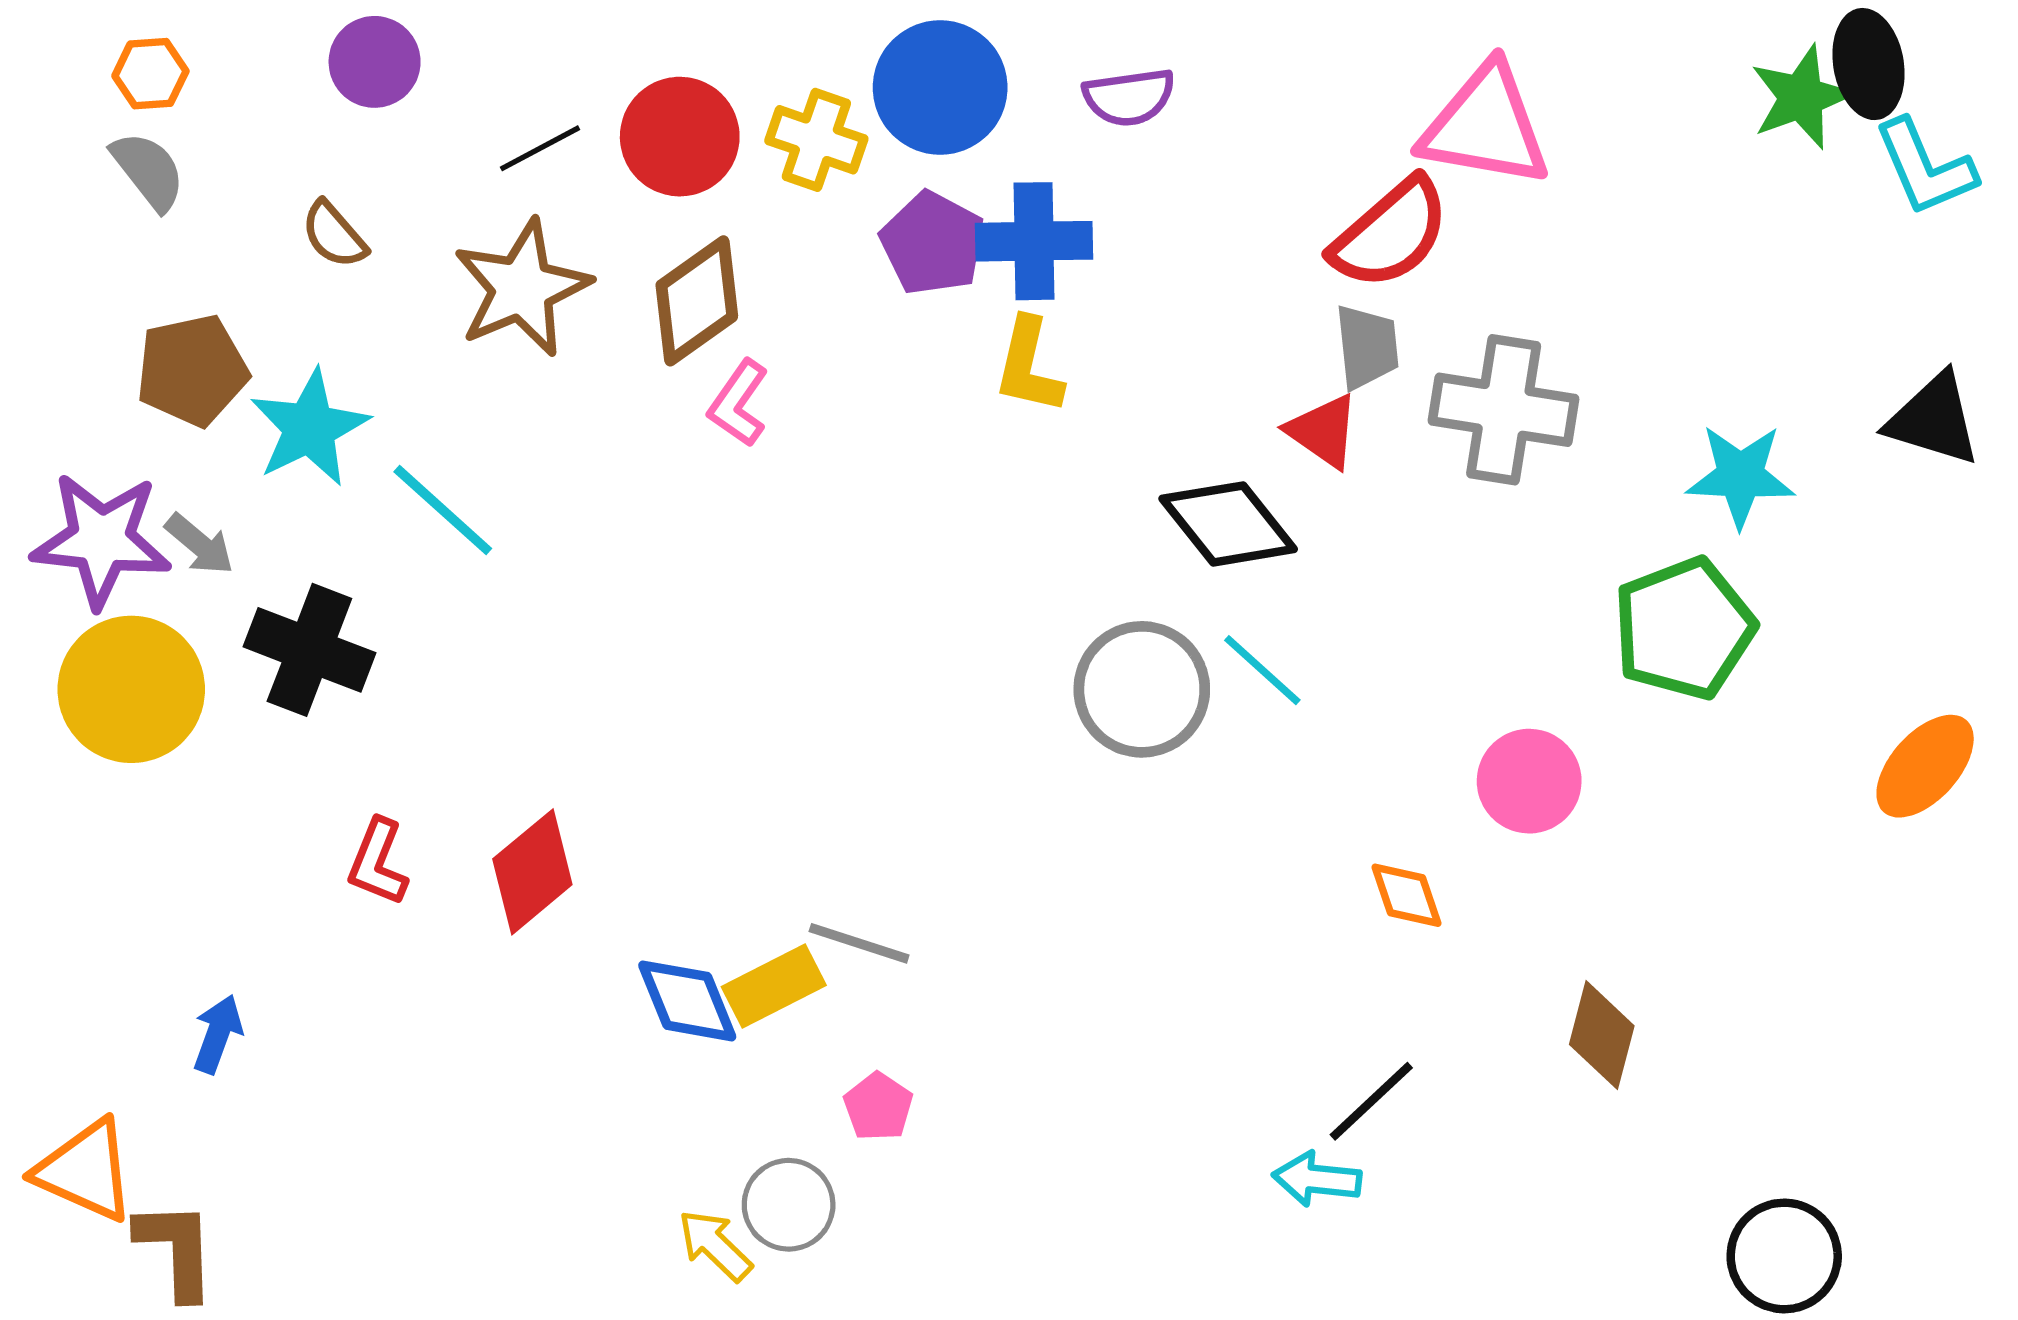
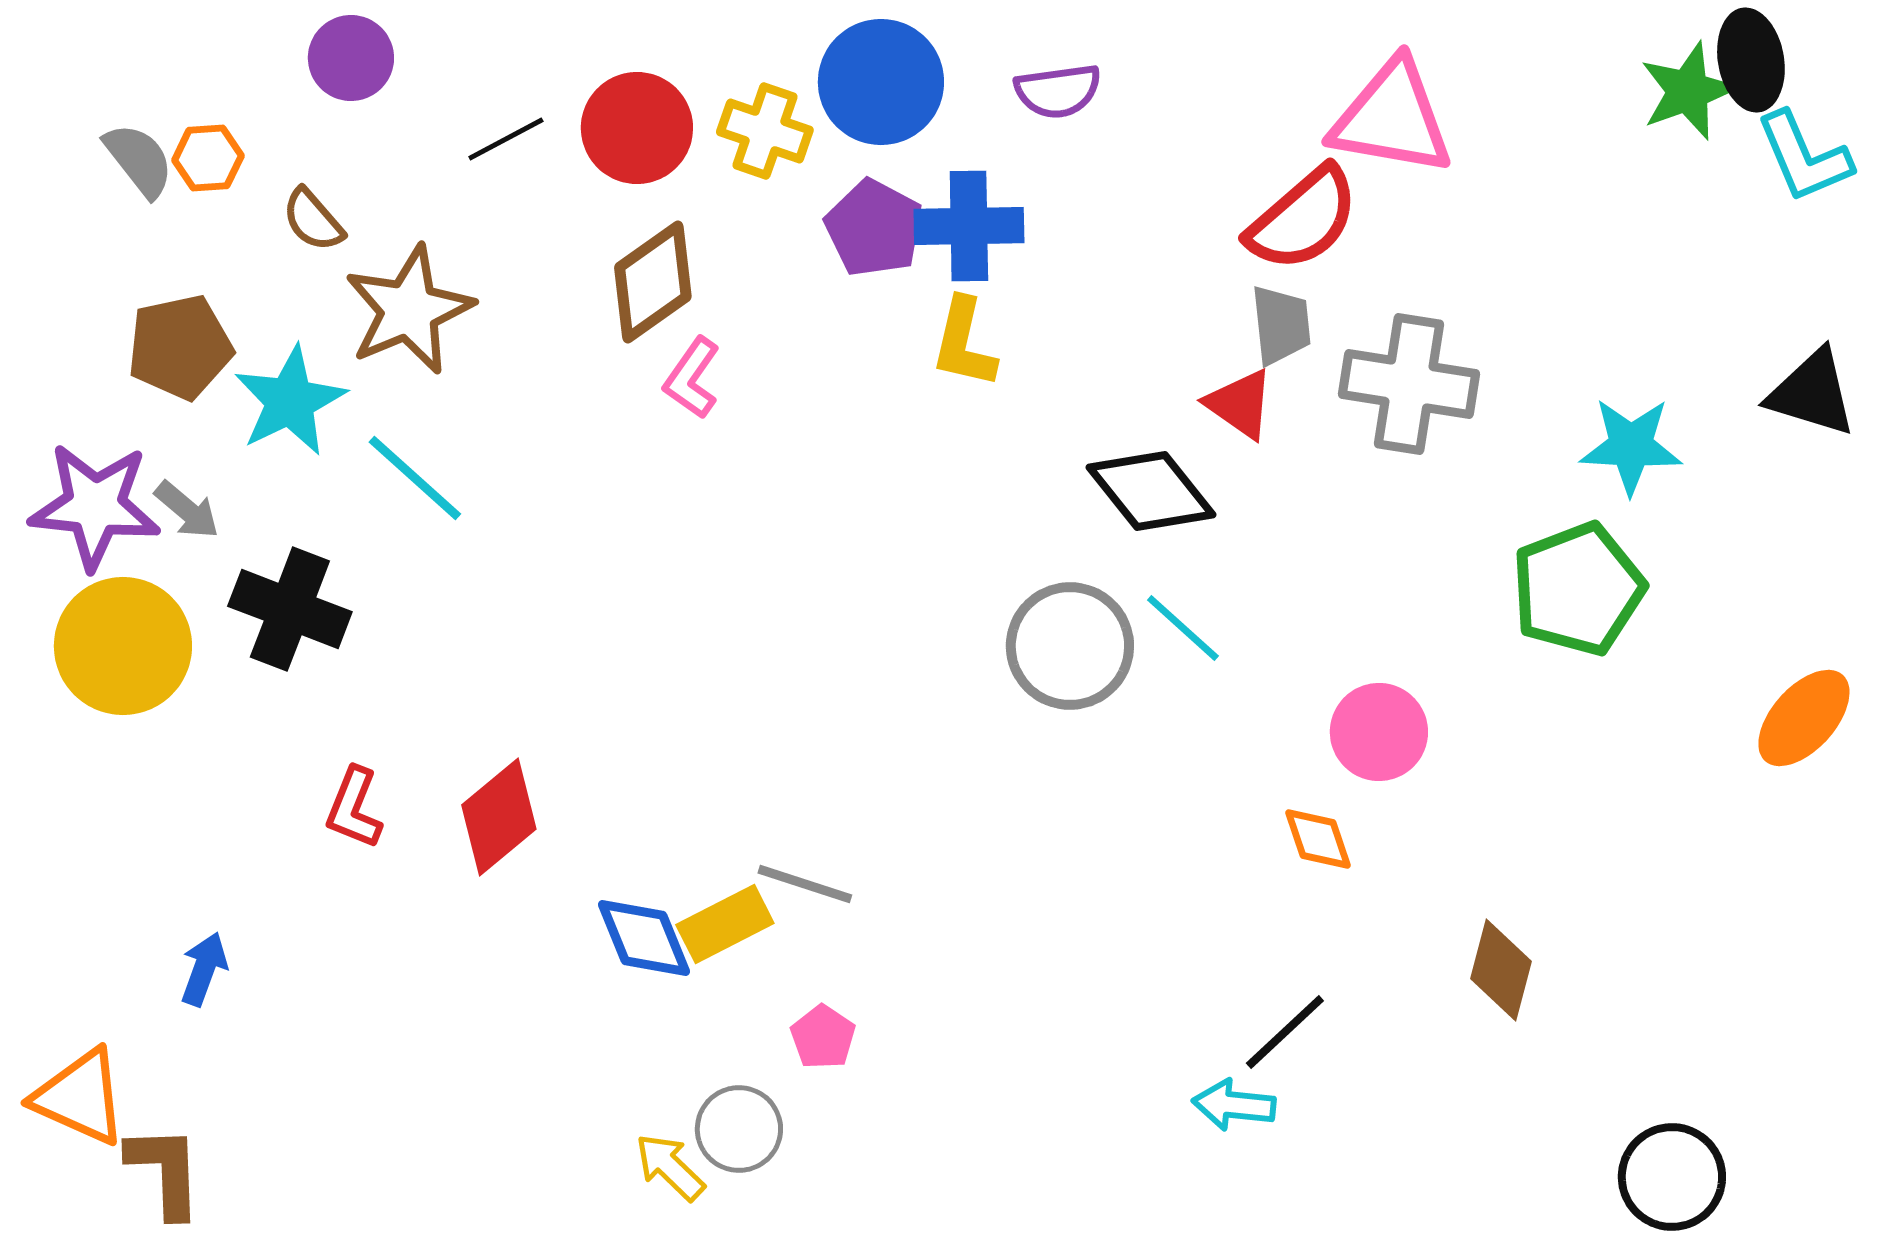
orange hexagon: (150, 74) -> (208, 158), moved
brown star: (522, 288) -> (409, 310), moved
pink circle: (1529, 781) -> (1379, 732), moved

